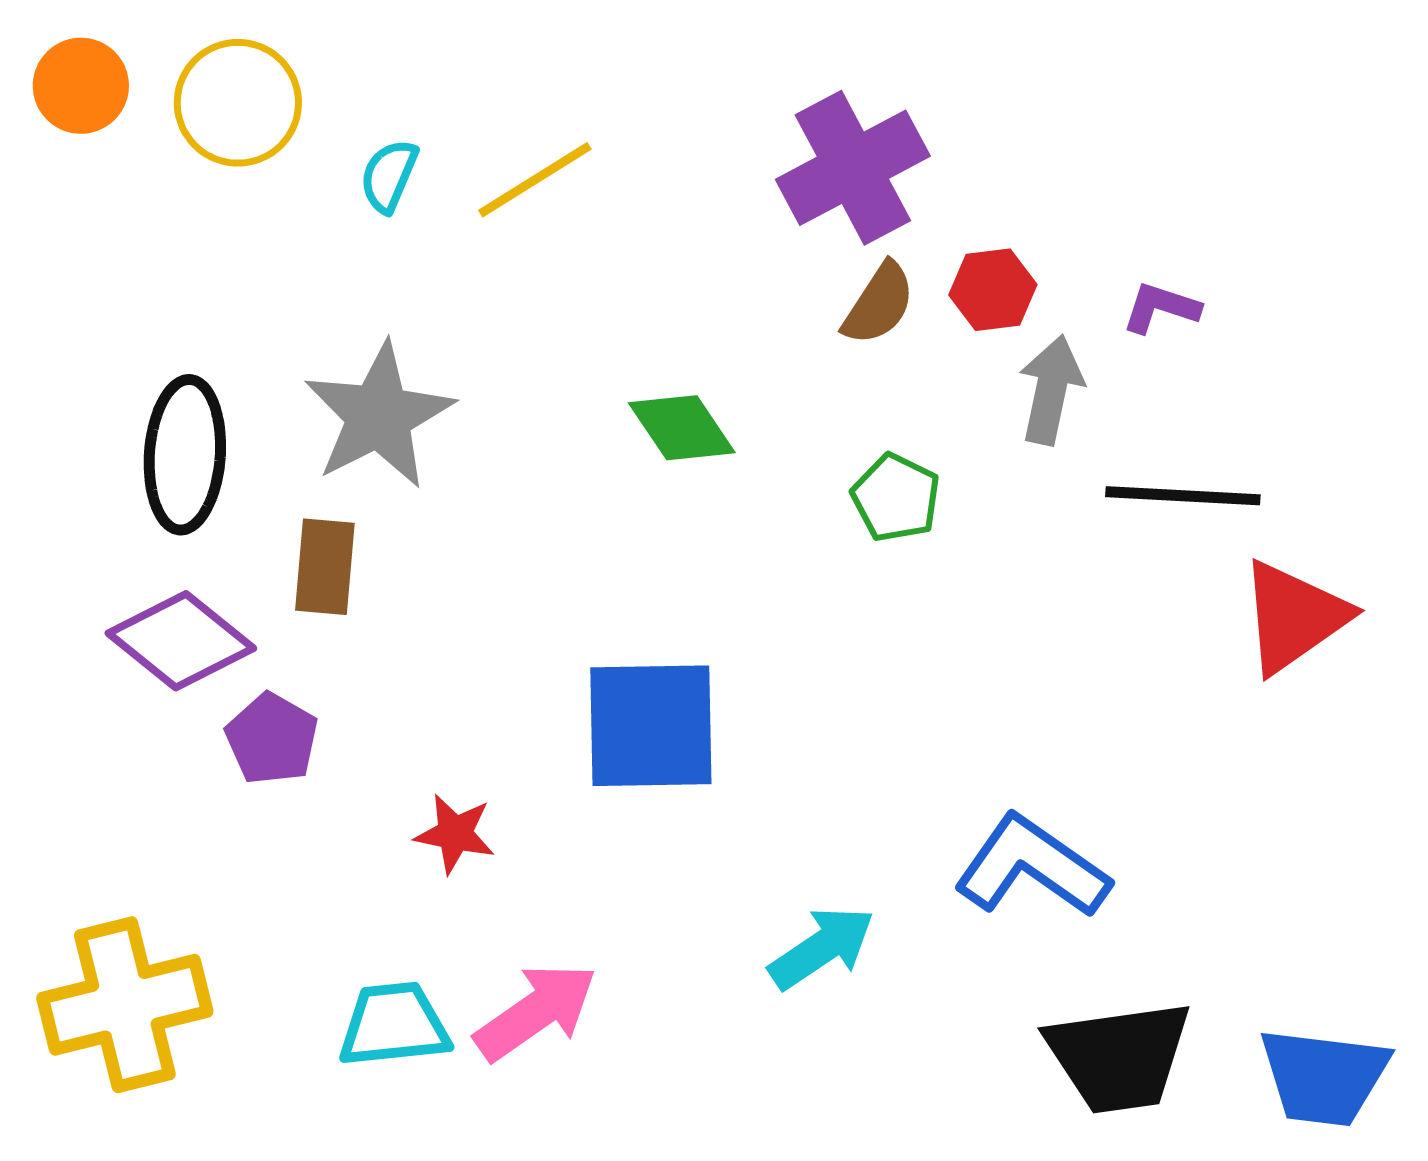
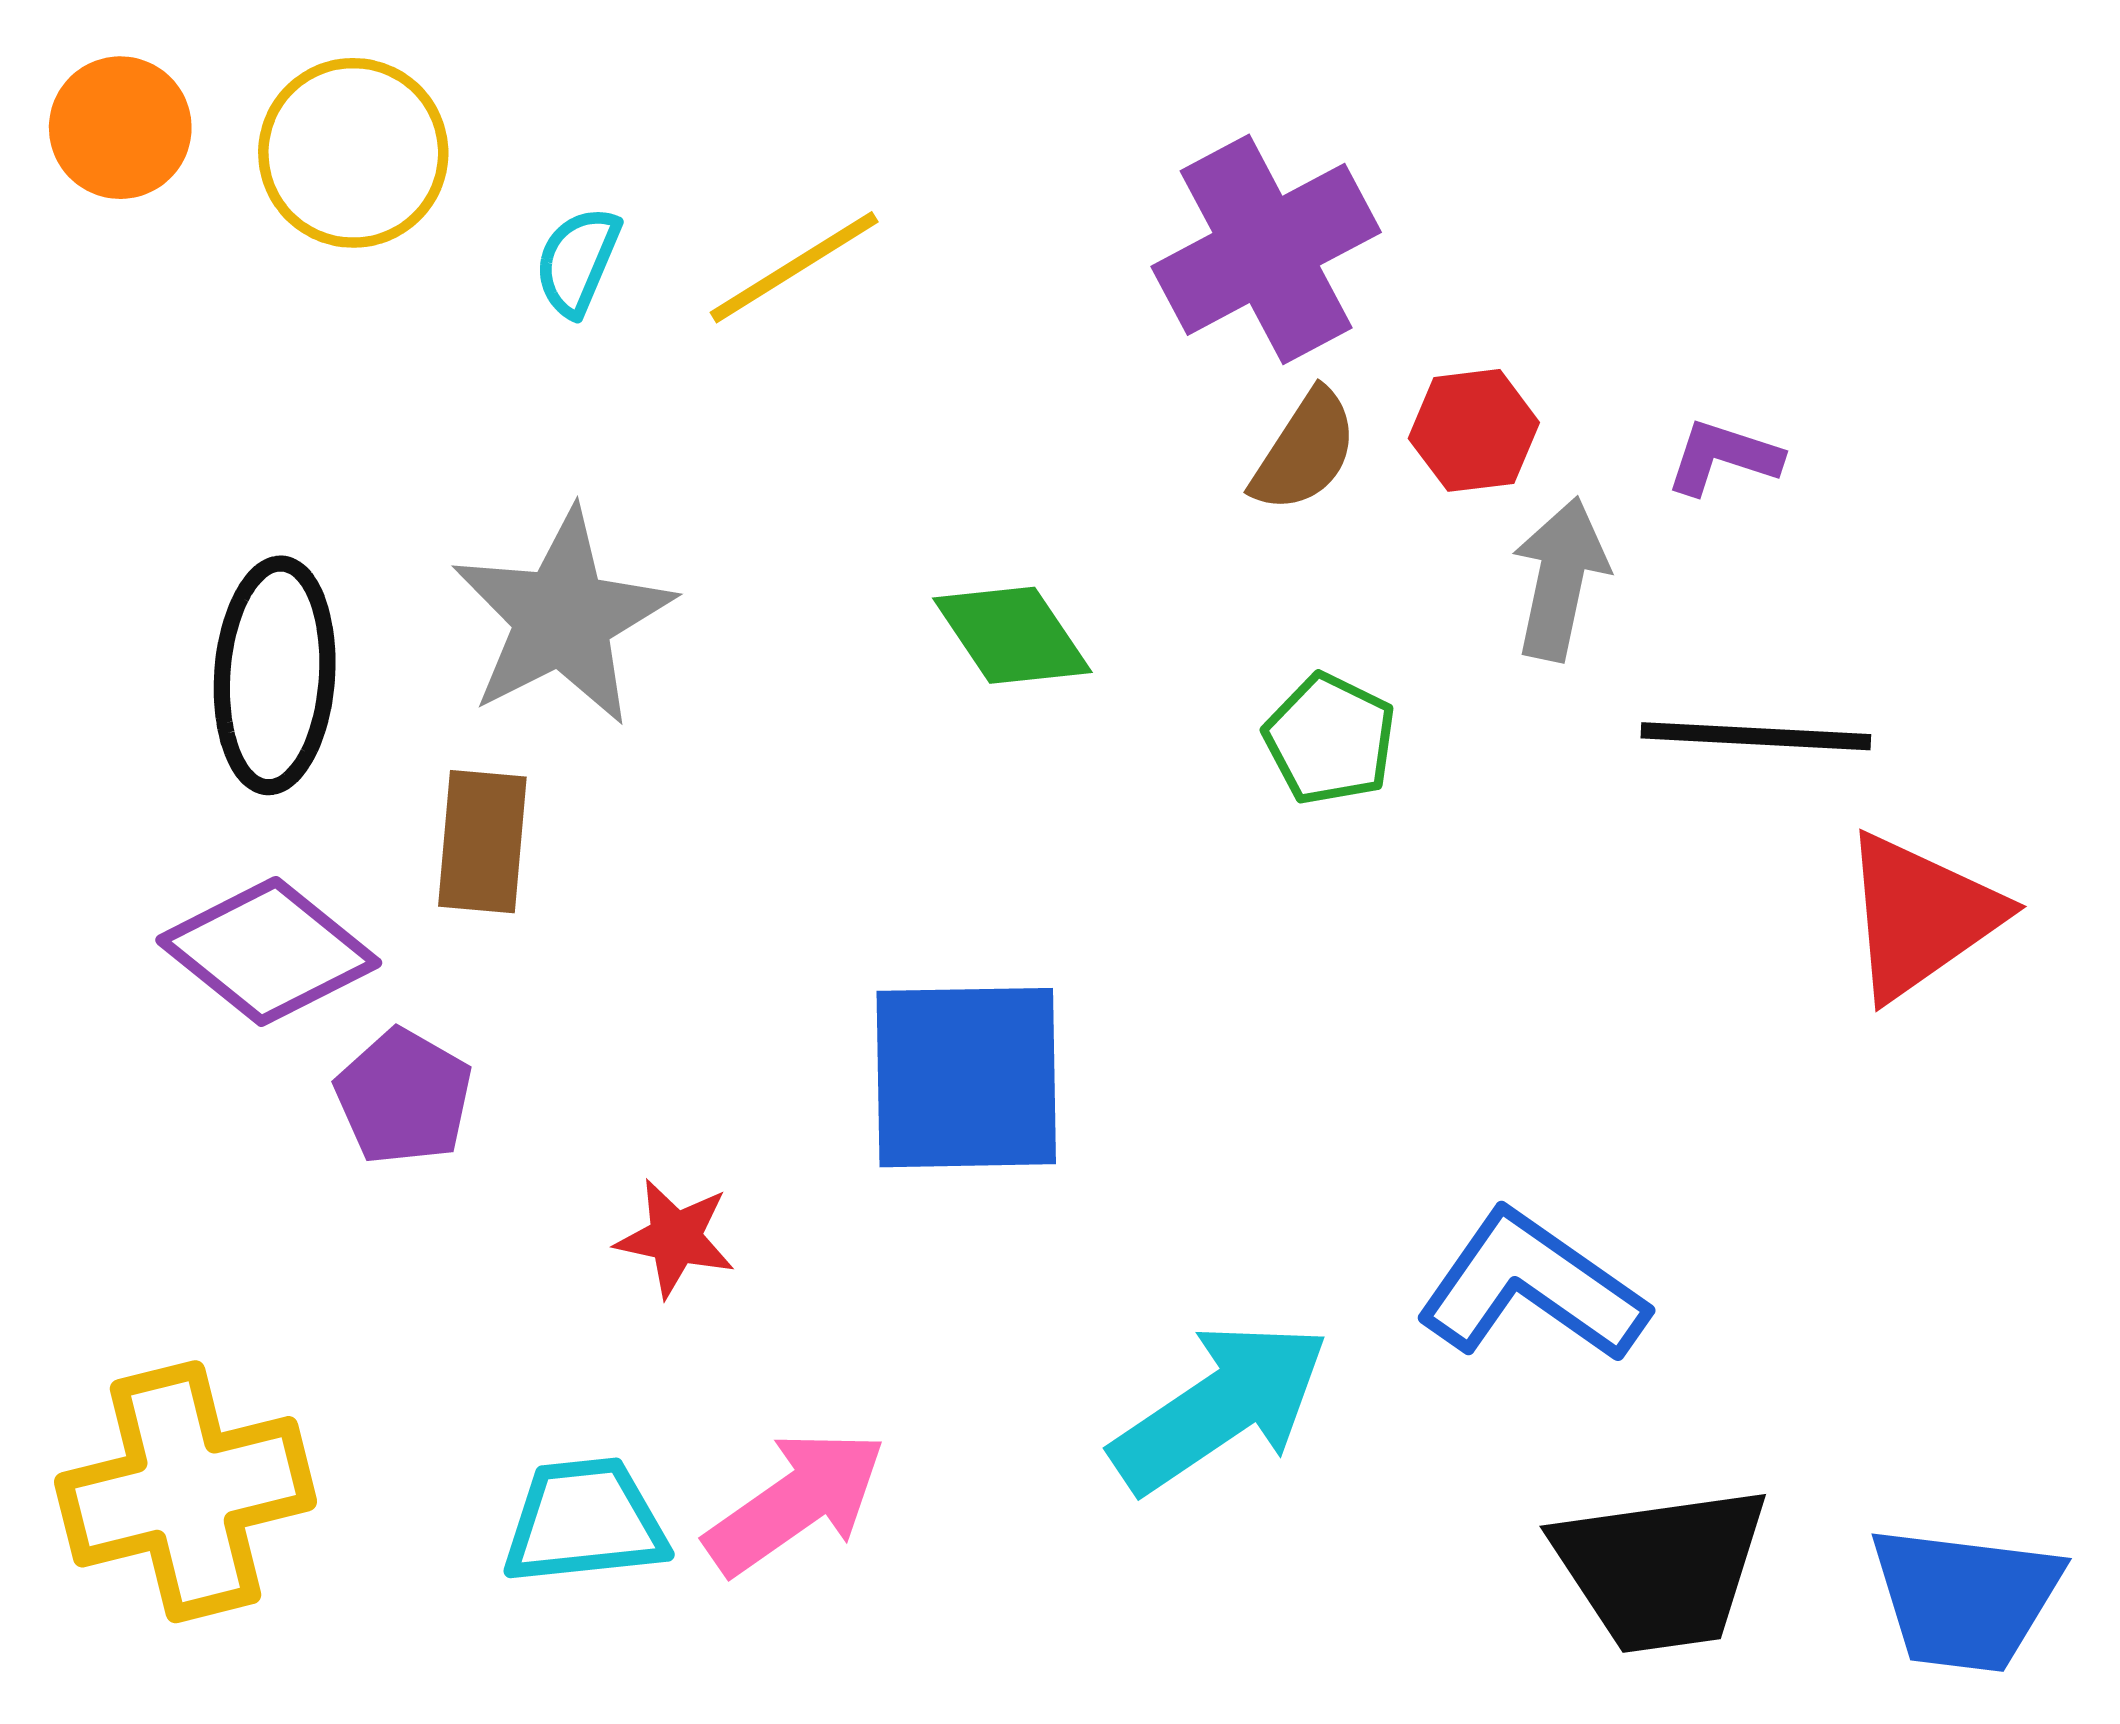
cyan arrow: (822, 948) -> (1220, 1407), size x1.4

